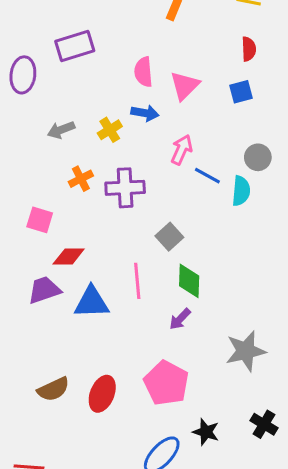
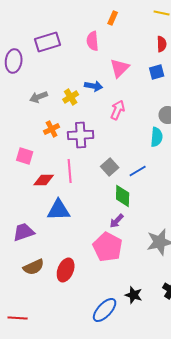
pink semicircle: (143, 72) -> (93, 41), moved
blue line: (207, 176) -> (138, 171), moved, turned -60
pink line: (137, 281) -> (70, 171), moved
purple trapezoid: (44, 290) -> (24, 232), moved
pink pentagon: (166, 383) -> (108, 247), moved

